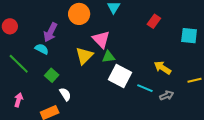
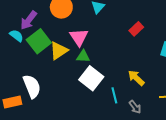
green square: (52, 75) -> (39, 41), moved, size x1.6
cyan line: (145, 88) -> (114, 95), turned 42
white semicircle: (65, 94) -> (32, 86), size x1.6
gray arrow: (167, 95) -> (135, 107), turned 64

